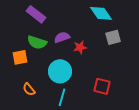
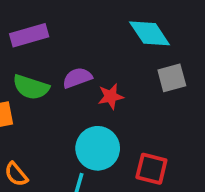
purple rectangle: (36, 14) -> (29, 35), turned -54
cyan circle: (60, 71) -> (98, 148), moved

